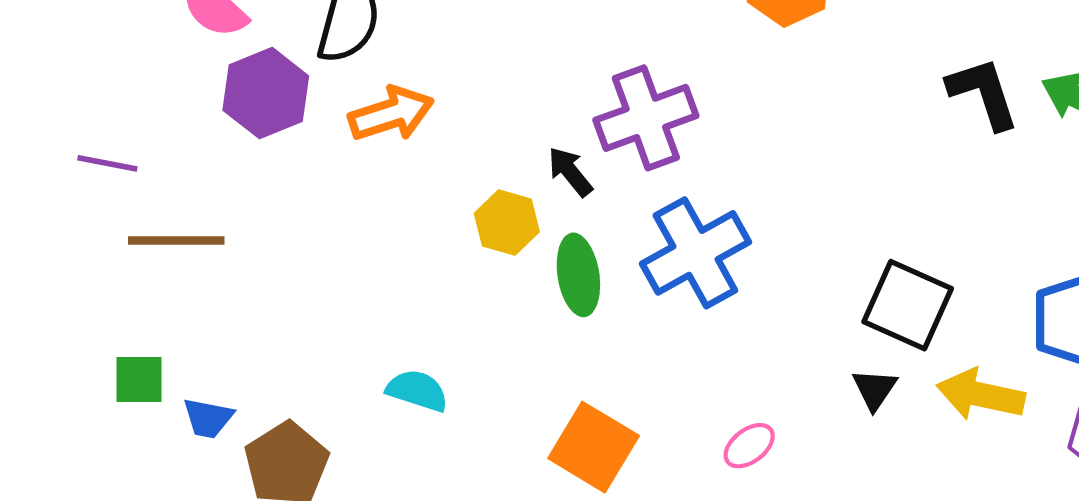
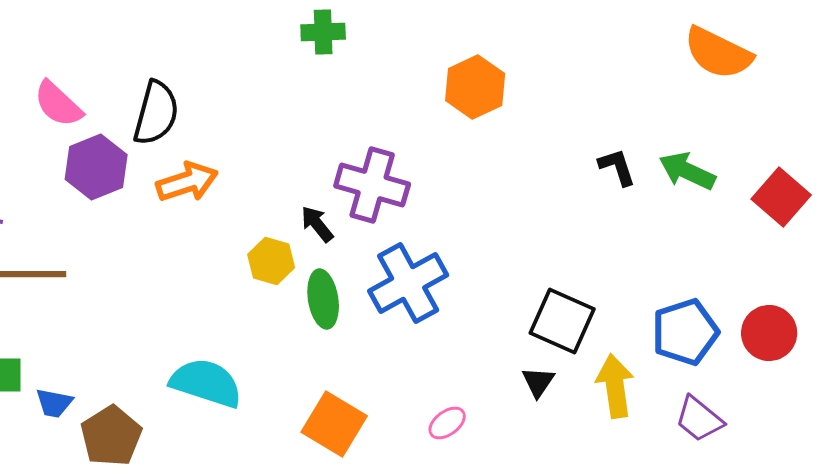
black L-shape: (983, 93) -> (617, 167), size x0.7
purple cross: (646, 118) -> (372, 185), turned 36
cyan semicircle: (417, 391) -> (206, 383), size x1.6
yellow arrow: (981, 395) -> (615, 386), turned 70

